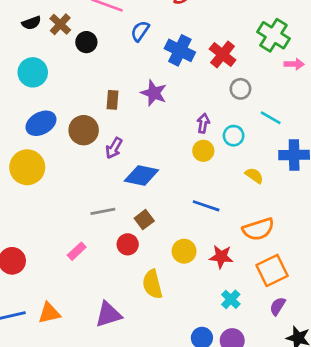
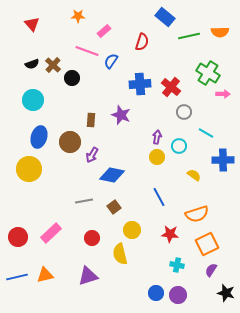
blue semicircle: (140, 31) -> (111, 61), moved
blue cross: (180, 50) -> (140, 84), turned -30
blue ellipse: (41, 123) -> (39, 137), turned -45
blue line: (206, 206) -> (159, 197), turned 42
red circle: (128, 244) -> (92, 238), moved
pink rectangle: (77, 251) -> (51, 233), moved, size x1.5
yellow circle: (184, 251) -> (132, 230), moved
cyan cross: (231, 299) -> (177, 265), turned -32

